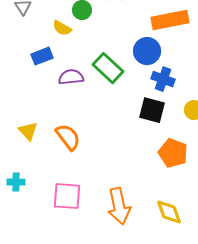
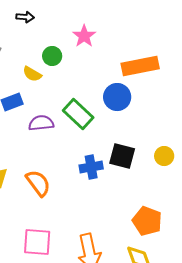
blue cross: (163, 79) -> (91, 167), moved, turned -30
orange pentagon: (173, 153) -> (147, 221), moved

